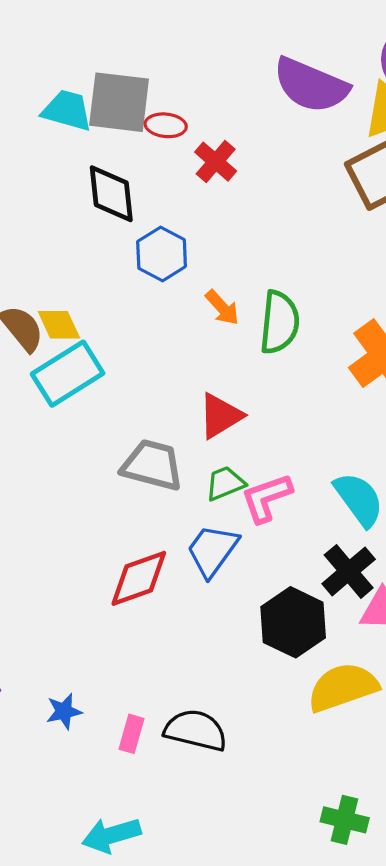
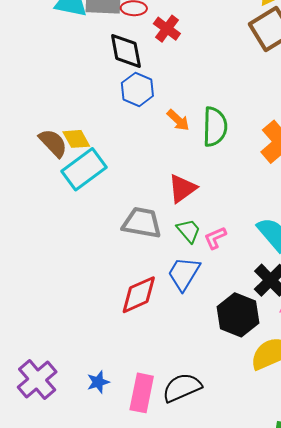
black diamond: (111, 194) -> (126, 51), moved
green trapezoid: (225, 483) -> (189, 231), turned 76
pink L-shape: (266, 498) -> (215, 238), size x0.7
black semicircle: (196, 730) -> (182, 388), turned -33
pink rectangle: (131, 734) -> (142, 393), size x1.6

